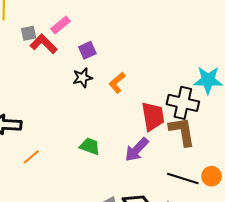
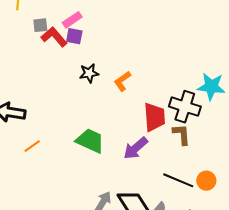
purple square: (87, 50) -> (74, 36), moved, turned 30
brown L-shape: (182, 131) -> (182, 134), size x0.7
green trapezoid: (90, 146) -> (90, 141), size x1.4

